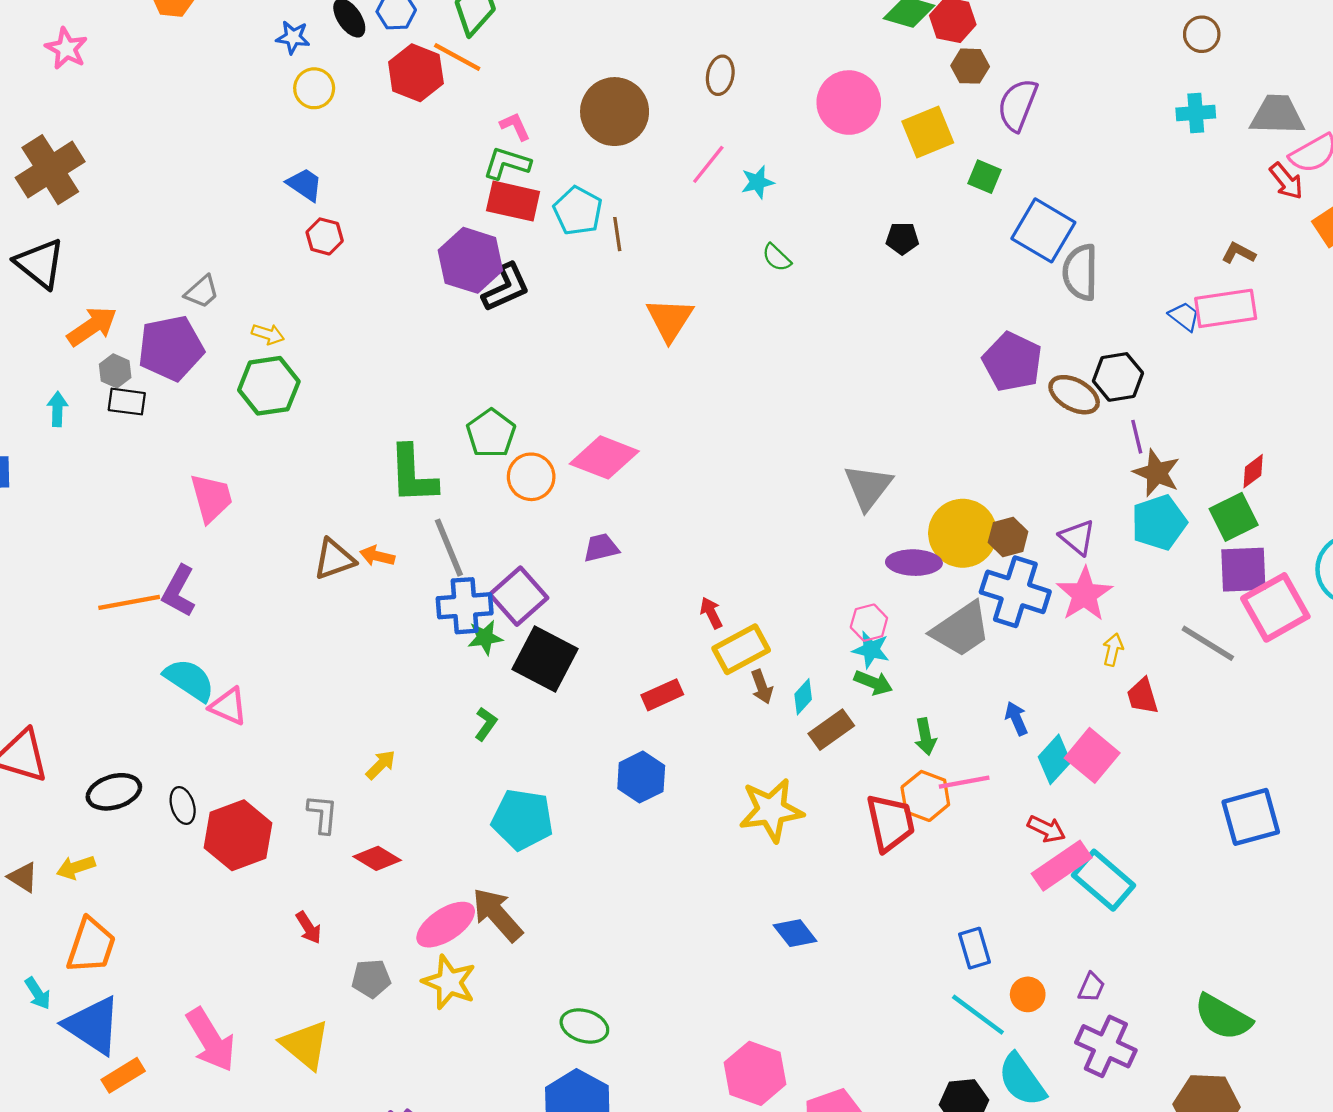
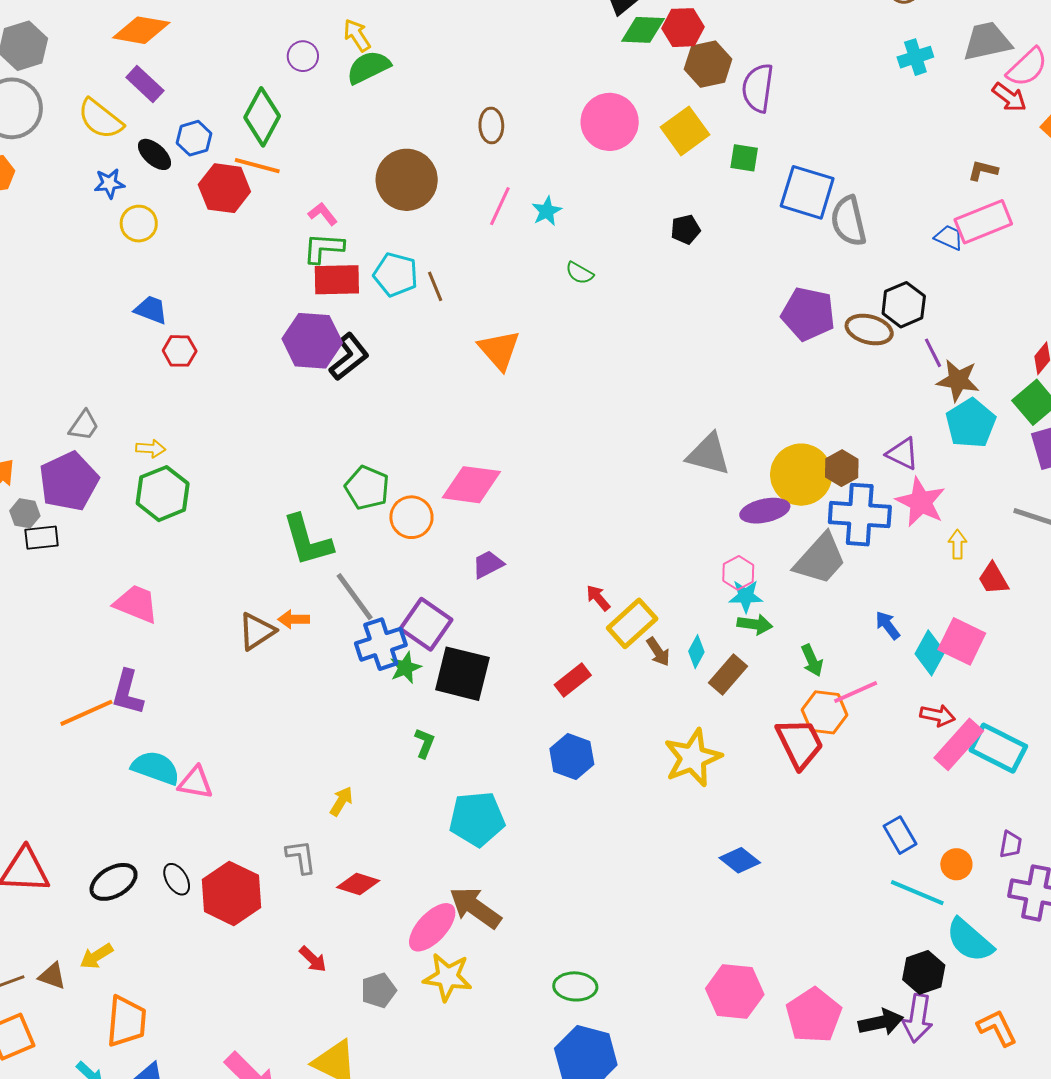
brown hexagon: (970, 66) -> (708, 64), size x1.4
gray triangle: (868, 487) -> (708, 454), turned -39
pink trapezoid: (211, 498) -> (136, 604), turned -39

